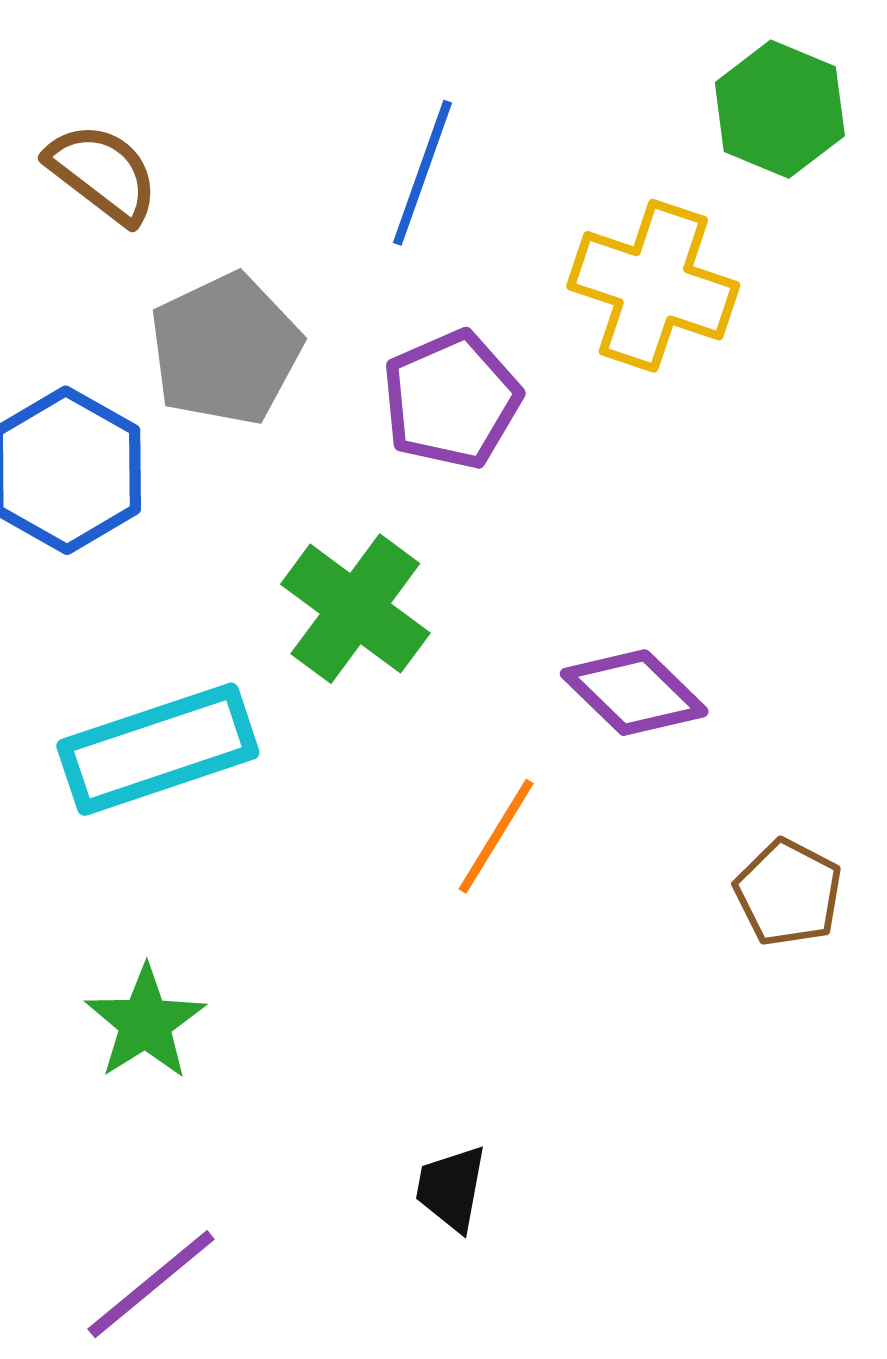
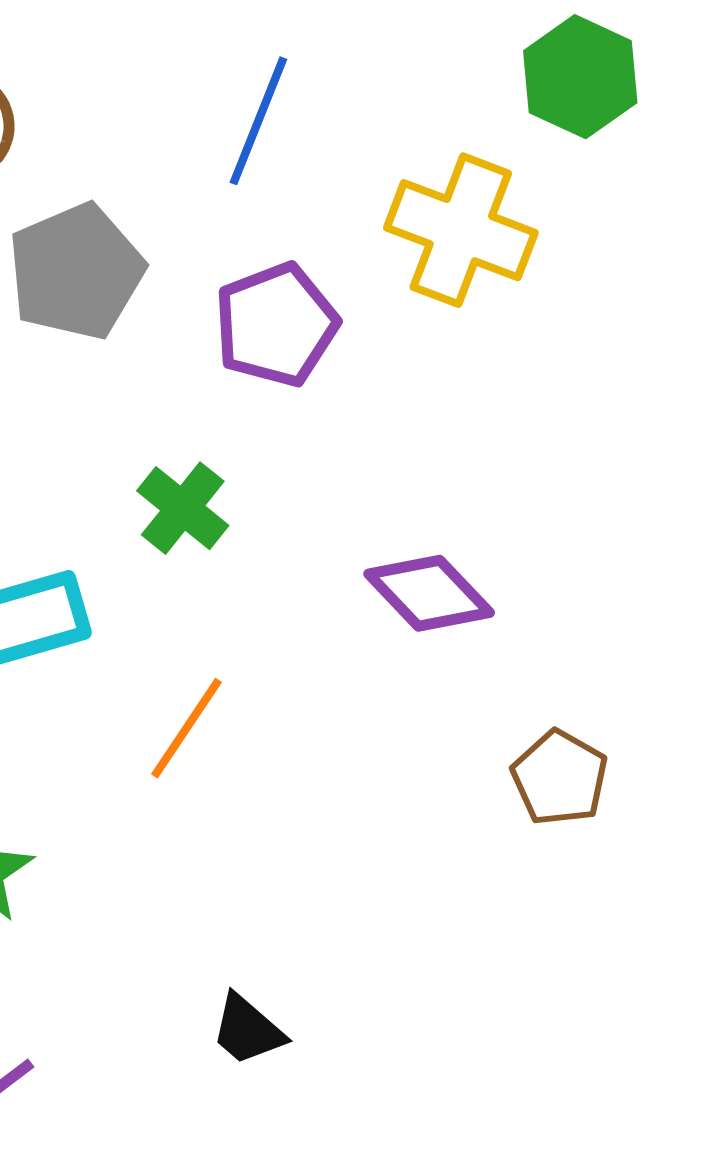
green cross: (355, 609) -> (183, 508), size x0.7
orange line: (496, 836) -> (187, 728), moved
black trapezoid: (451, 1188) -> (248, 1030), turned -62

